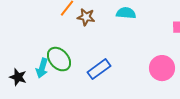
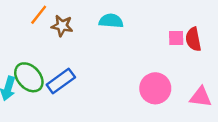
blue rectangle: (99, 69) -> (61, 81), moved

